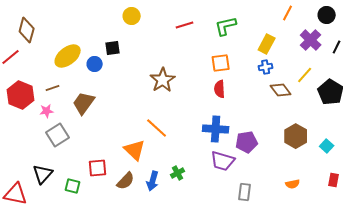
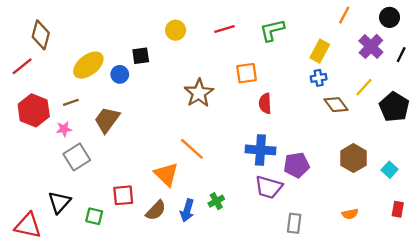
yellow circle: (132, 16) -> (176, 30), moved
orange square: (221, 63) -> (247, 73), moved

